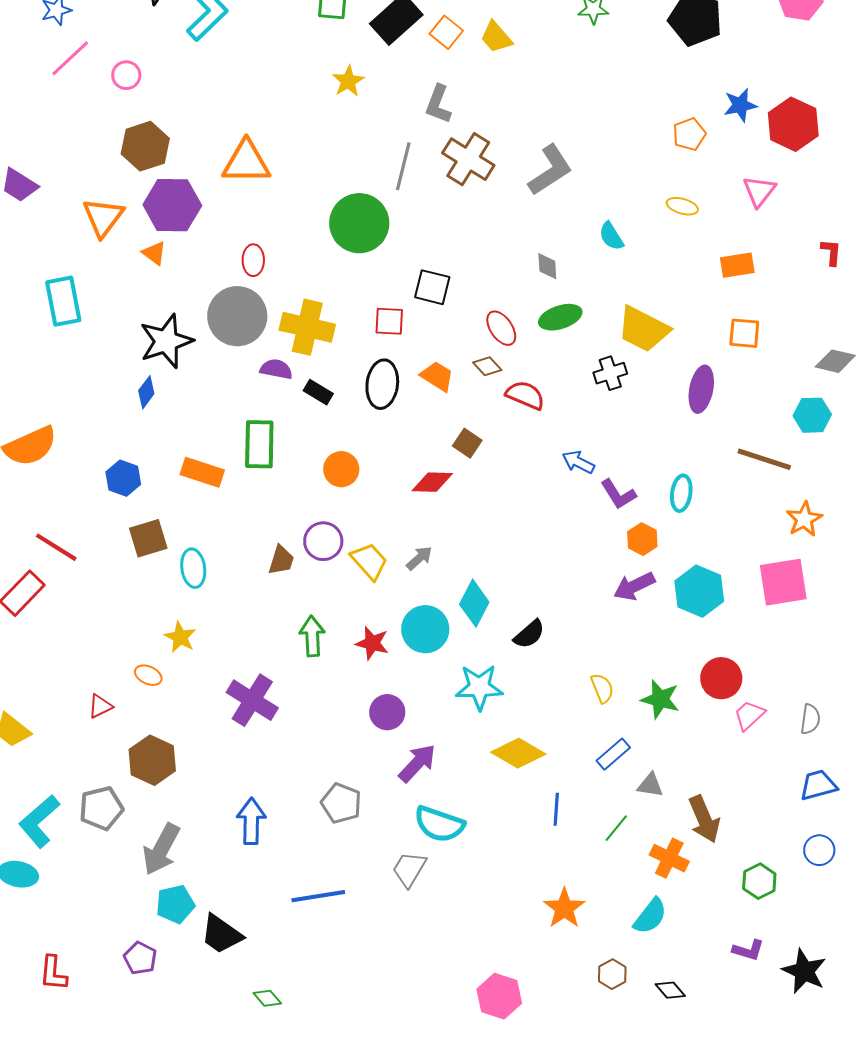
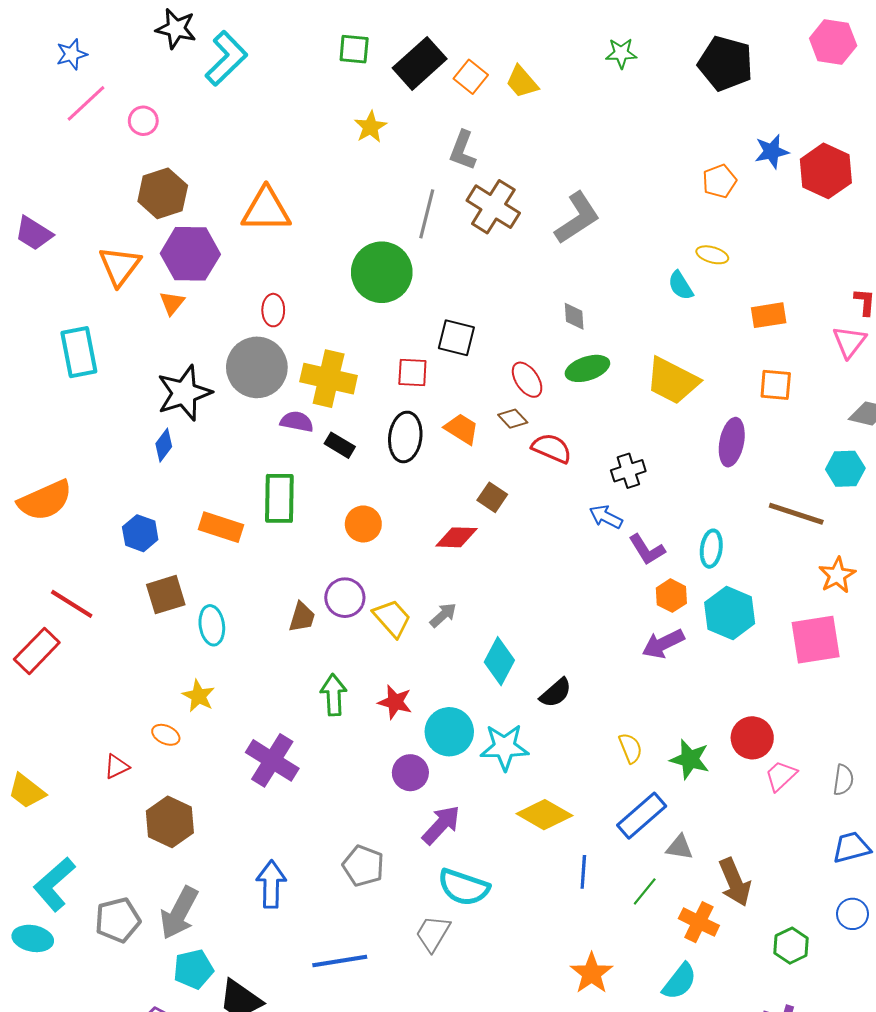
pink triangle: (759, 191) -> (849, 342), moved
cyan semicircle: (611, 236) -> (681, 286), moved
orange triangle: (154, 253) -> (172, 303), turned 32
black cross: (610, 373) -> (628, 471), moved
cyan hexagon: (699, 591) -> (730, 613), moved
cyan circle: (425, 629) -> (449, 732), moved
blue rectangle: (613, 754) -> (642, 816), size x1.4
gray pentagon: (101, 808) -> (118, 920), moved

